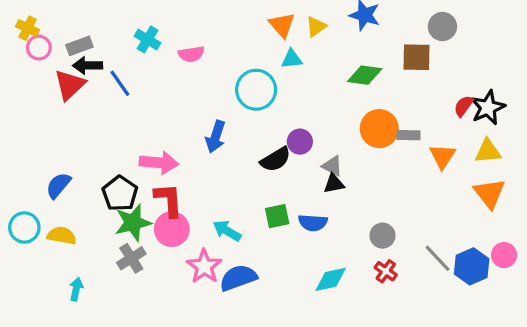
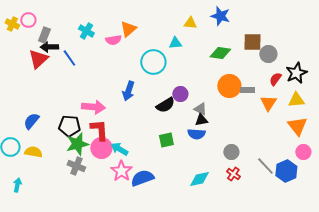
orange triangle: (282, 25) -> (128, 29), moved, turned 30
yellow triangle: (316, 27) -> (190, 23), turned 40
gray circle: (442, 27) -> (268, 54), moved
gray rectangle: (79, 46) -> (44, 35), turned -49
pink circle: (39, 48) -> (28, 20), moved
red semicircle: (464, 106) -> (275, 79), moved
black pentagon: (120, 193) -> (69, 126), turned -30
blue semicircle: (313, 223) -> (196, 134), moved
cyan arrow: (227, 231) -> (119, 149), moved
pink circle: (504, 255) -> (303, 152), moved
gray cross: (131, 258) -> (76, 166), turned -36
cyan arrow: (76, 289) -> (17, 185), moved

